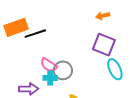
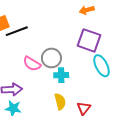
gray circle: (63, 70) -> (51, 58), moved
cyan cross: (50, 78) -> (61, 75), moved

